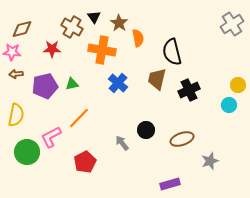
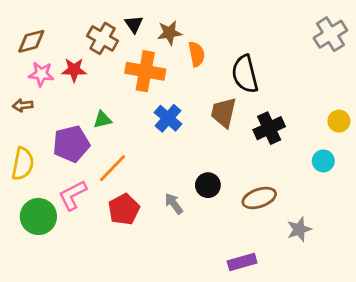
brown star: (119, 23) -> (169, 33), turned 30
pink star: (12, 52) -> (41, 74), moved
purple pentagon: (45, 86) -> (71, 144), moved
cyan circle: (229, 105) -> (323, 161), moved
red pentagon: (85, 162) -> (124, 209), moved

